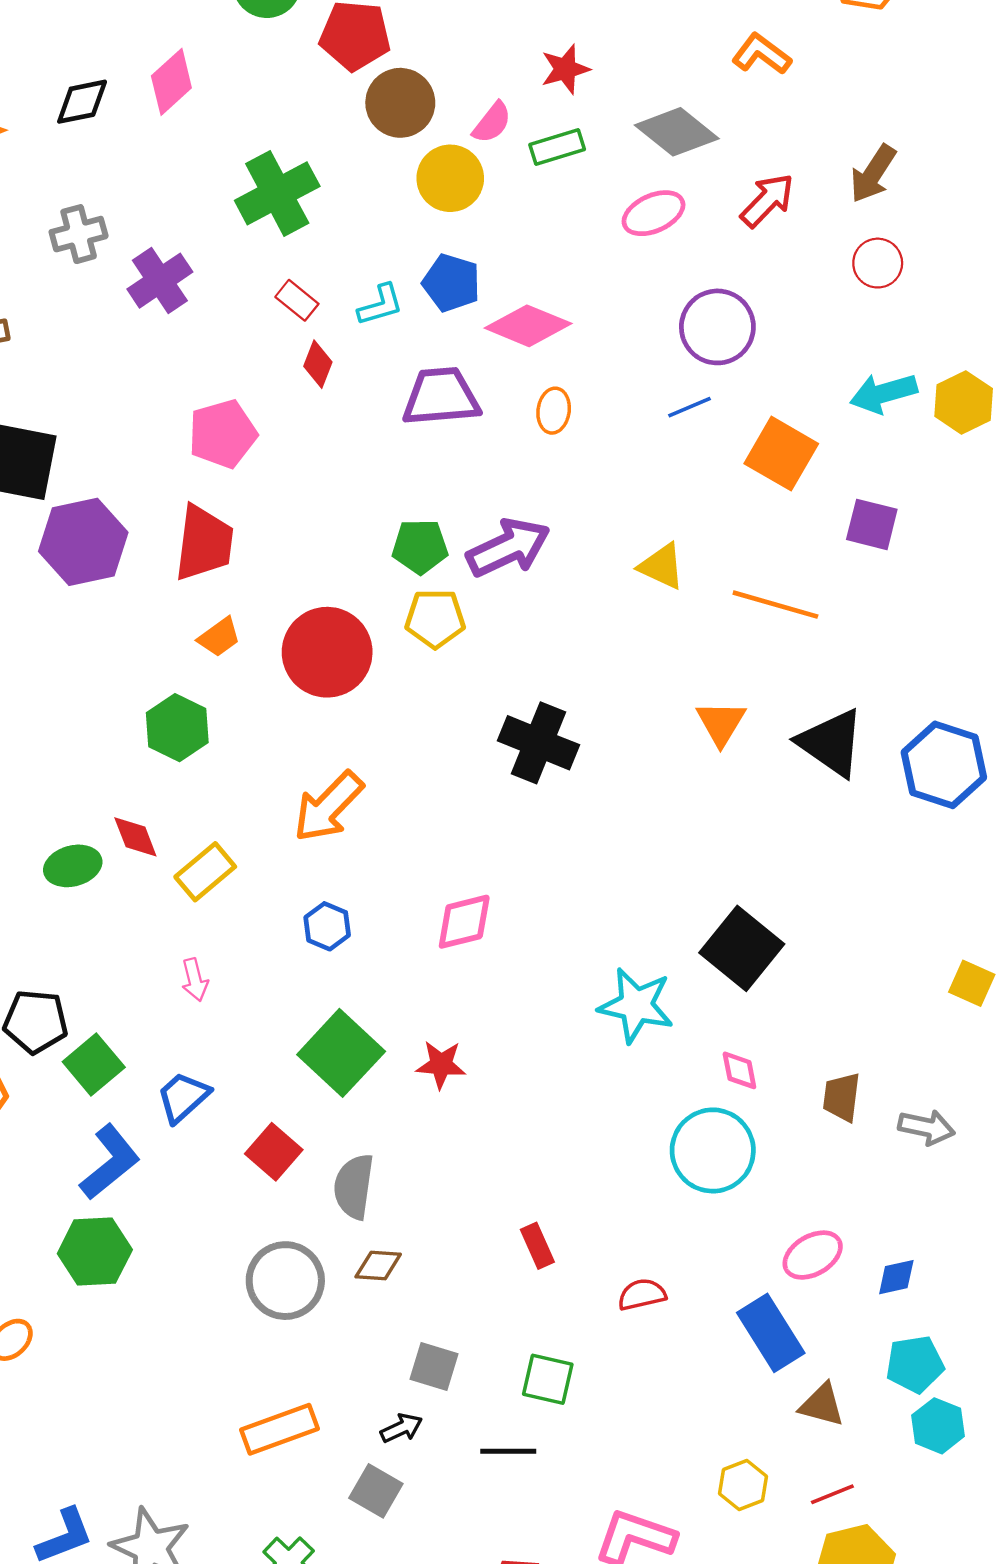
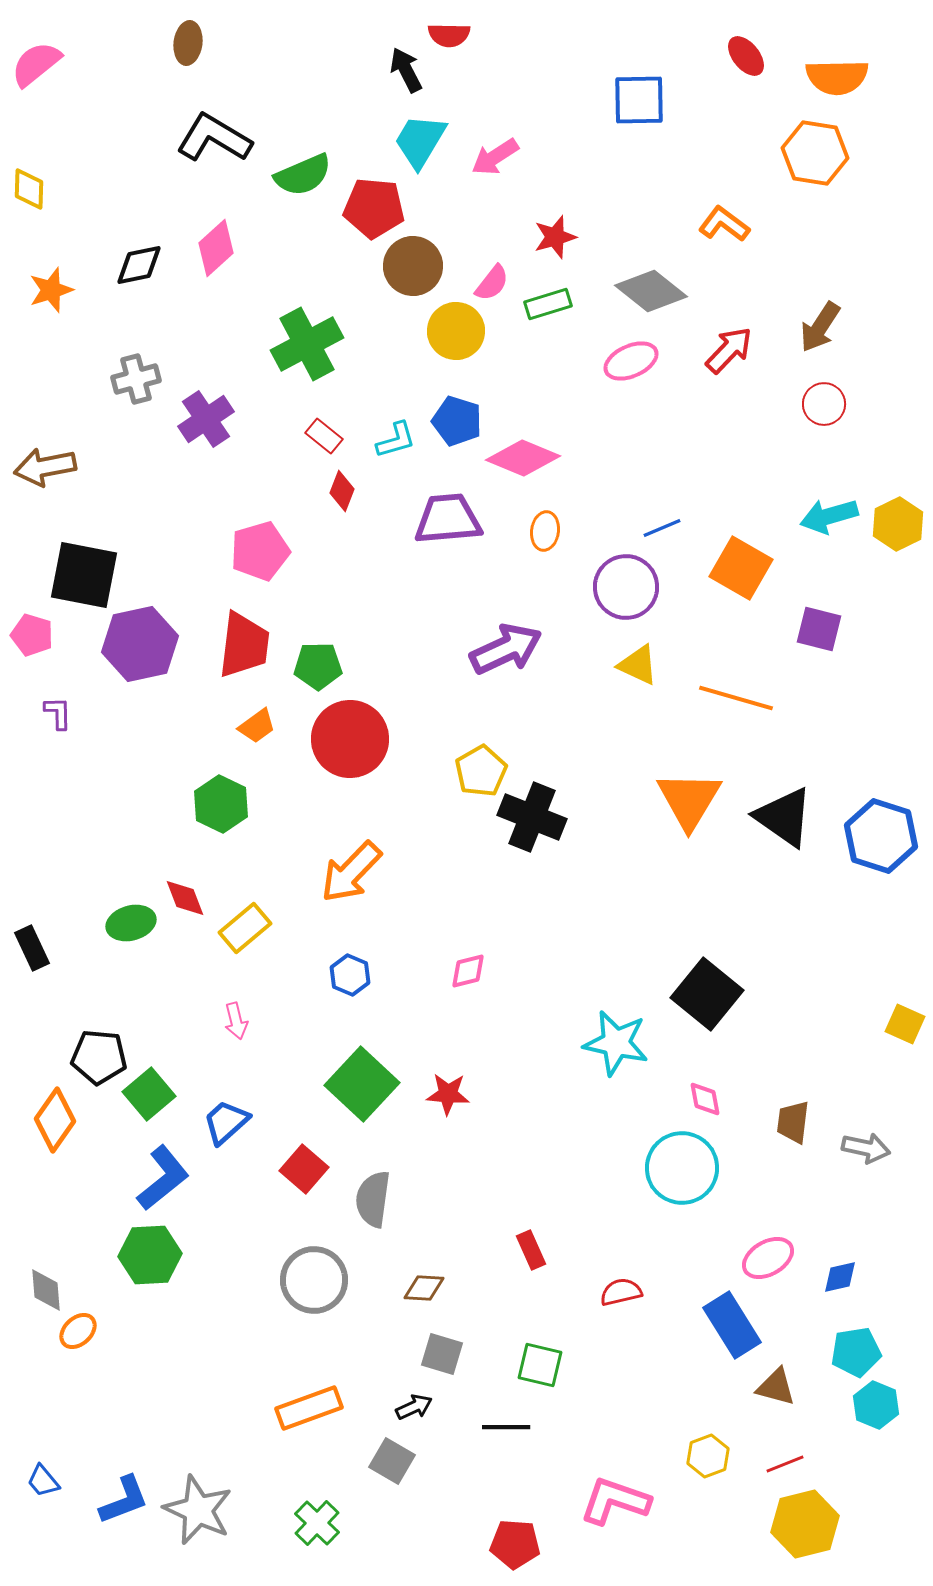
purple circle: (717, 327) -> (626, 587), moved
green pentagon: (420, 547) -> (318, 666), moved
yellow pentagon: (435, 619) -> (481, 771), moved, turned -30
orange triangle: (721, 723) -> (689, 800), size x1.5
pink diamond: (464, 922) -> (468, 971), size x0.7
brown diamond: (378, 1265) -> (424, 1288), moved

